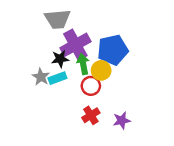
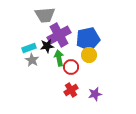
green arrow: (83, 64) -> (59, 58), moved
yellow circle: (101, 70) -> (89, 55), moved
cyan rectangle: (57, 78) -> (29, 48), moved

